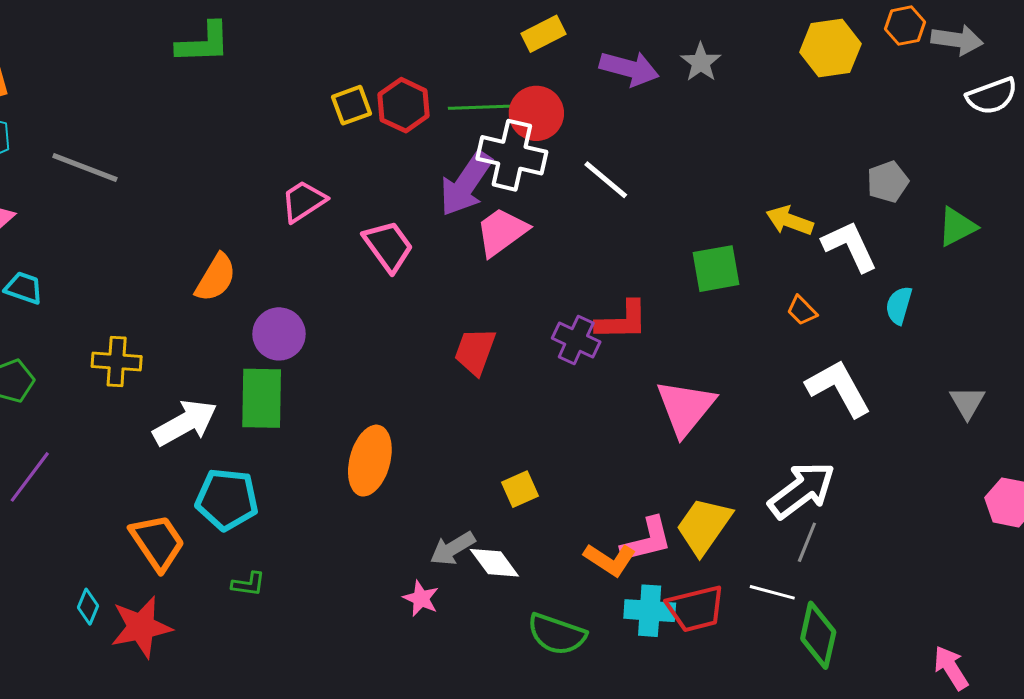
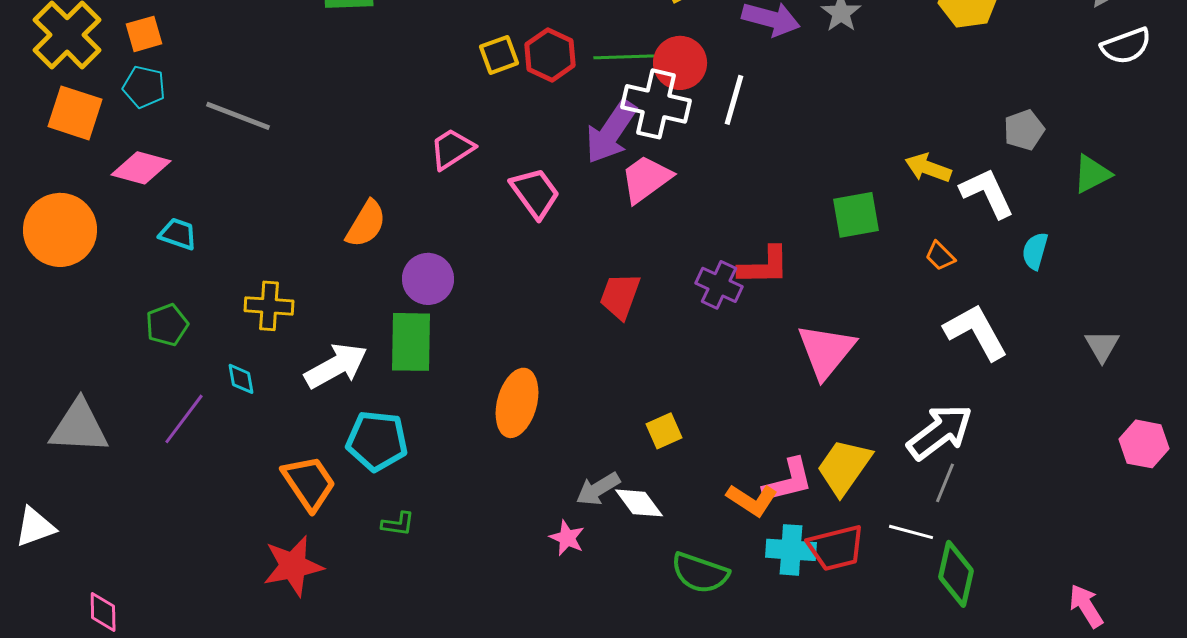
white line: (606, 180) -> (734, 100), moved, turned 66
cyan diamond: (88, 607) -> (241, 379), moved, turned -32

